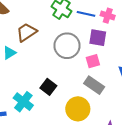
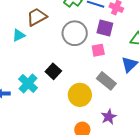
gray rectangle: (94, 85) -> (106, 81), moved

